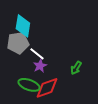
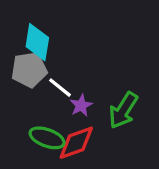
purple star: (40, 66) -> (81, 105), moved
green arrow: (76, 68) -> (123, 110), size x1.6

